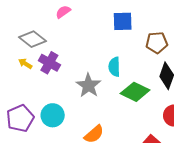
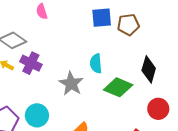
pink semicircle: (63, 12) -> (42, 11), turned -70
brown pentagon: (157, 43) -> (128, 25), moved

